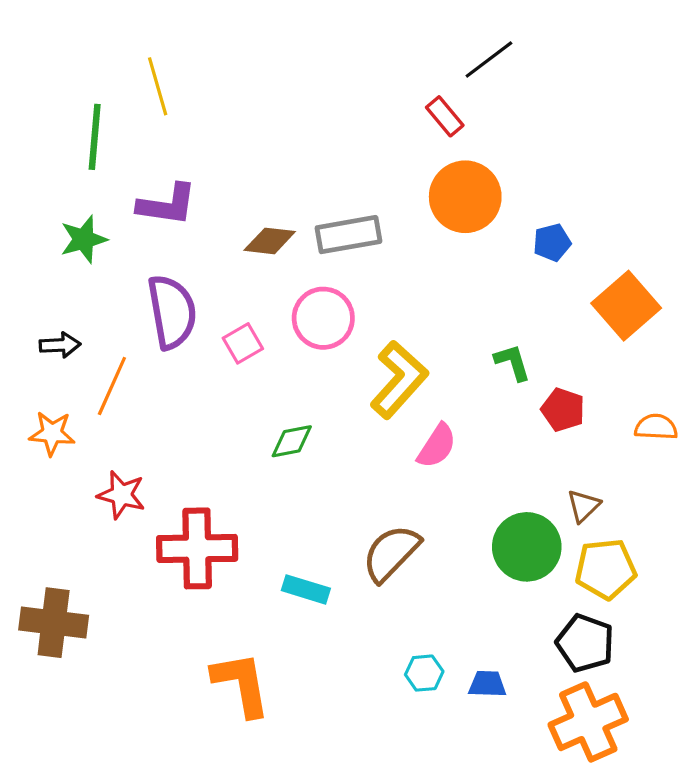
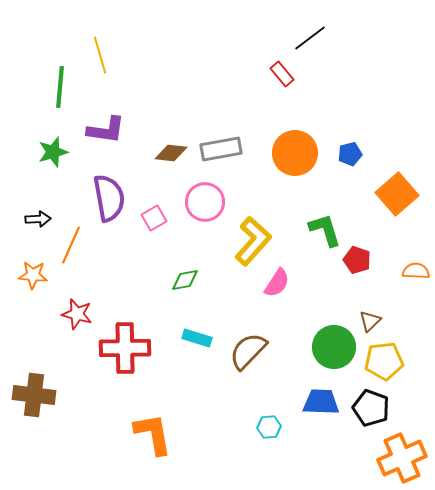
orange circle: (465, 197) -> (295, 153), moved
green L-shape: (513, 362) -> (325, 230), size x1.4
cyan rectangle: (306, 589) -> (197, 338), moved
blue trapezoid: (487, 684) -> (321, 402), moved, size x1.5
orange cross: (588, 722) -> (402, 458), moved

